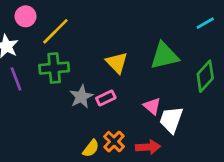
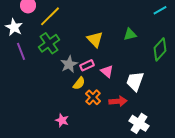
green triangle: (164, 56) -> (130, 34), size x0.6
green cross: (54, 68) -> (49, 43), turned -30
pink triangle: (152, 106) -> (107, 71), moved
yellow semicircle: (91, 148) -> (79, 83), moved

